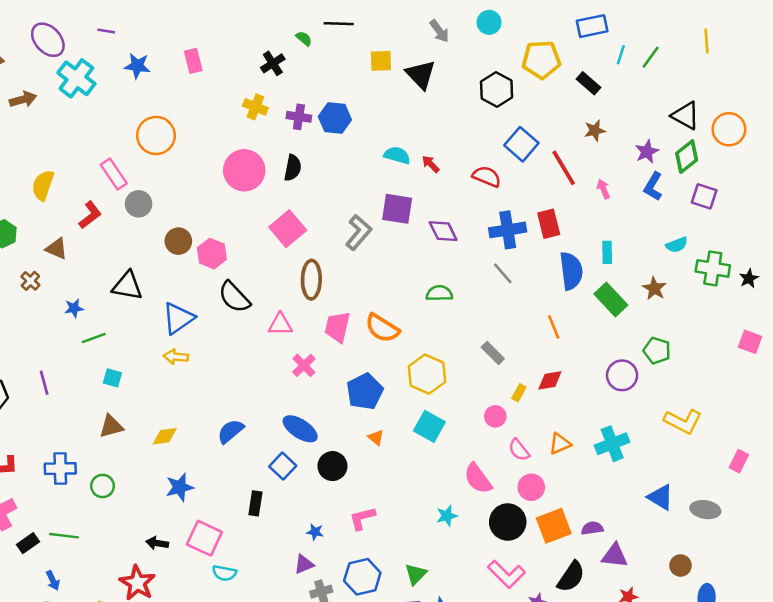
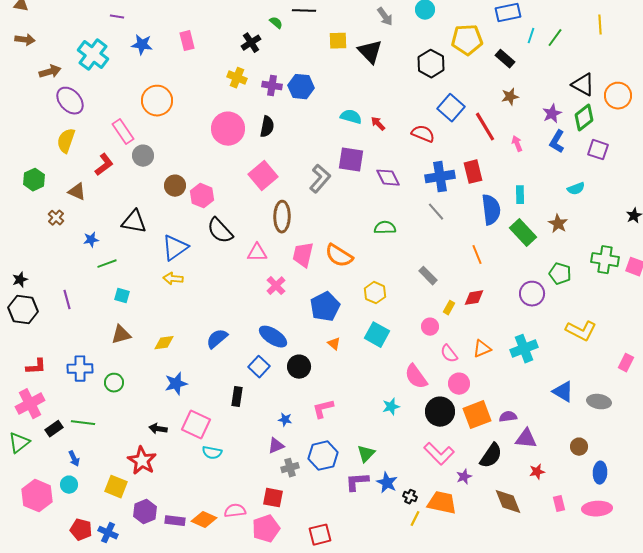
purple ellipse: (48, 40) -> (70, 101), moved
green cross: (713, 268) -> (605, 260), moved
yellow hexagon: (427, 374) -> (375, 293), size x0.7

